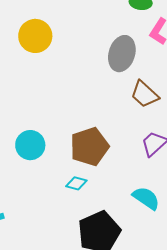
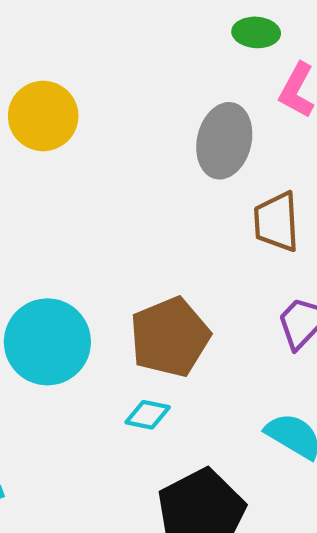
brown trapezoid: (145, 94) -> (276, 222), turned 48
cyan circle: (30, 145) -> (47, 342), size x1.4

